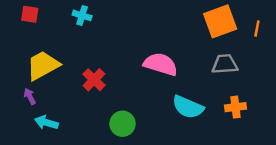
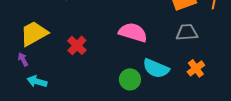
orange cross: (236, 107) -> (196, 68), turned -30
green circle: (123, 124) -> (130, 79), moved

